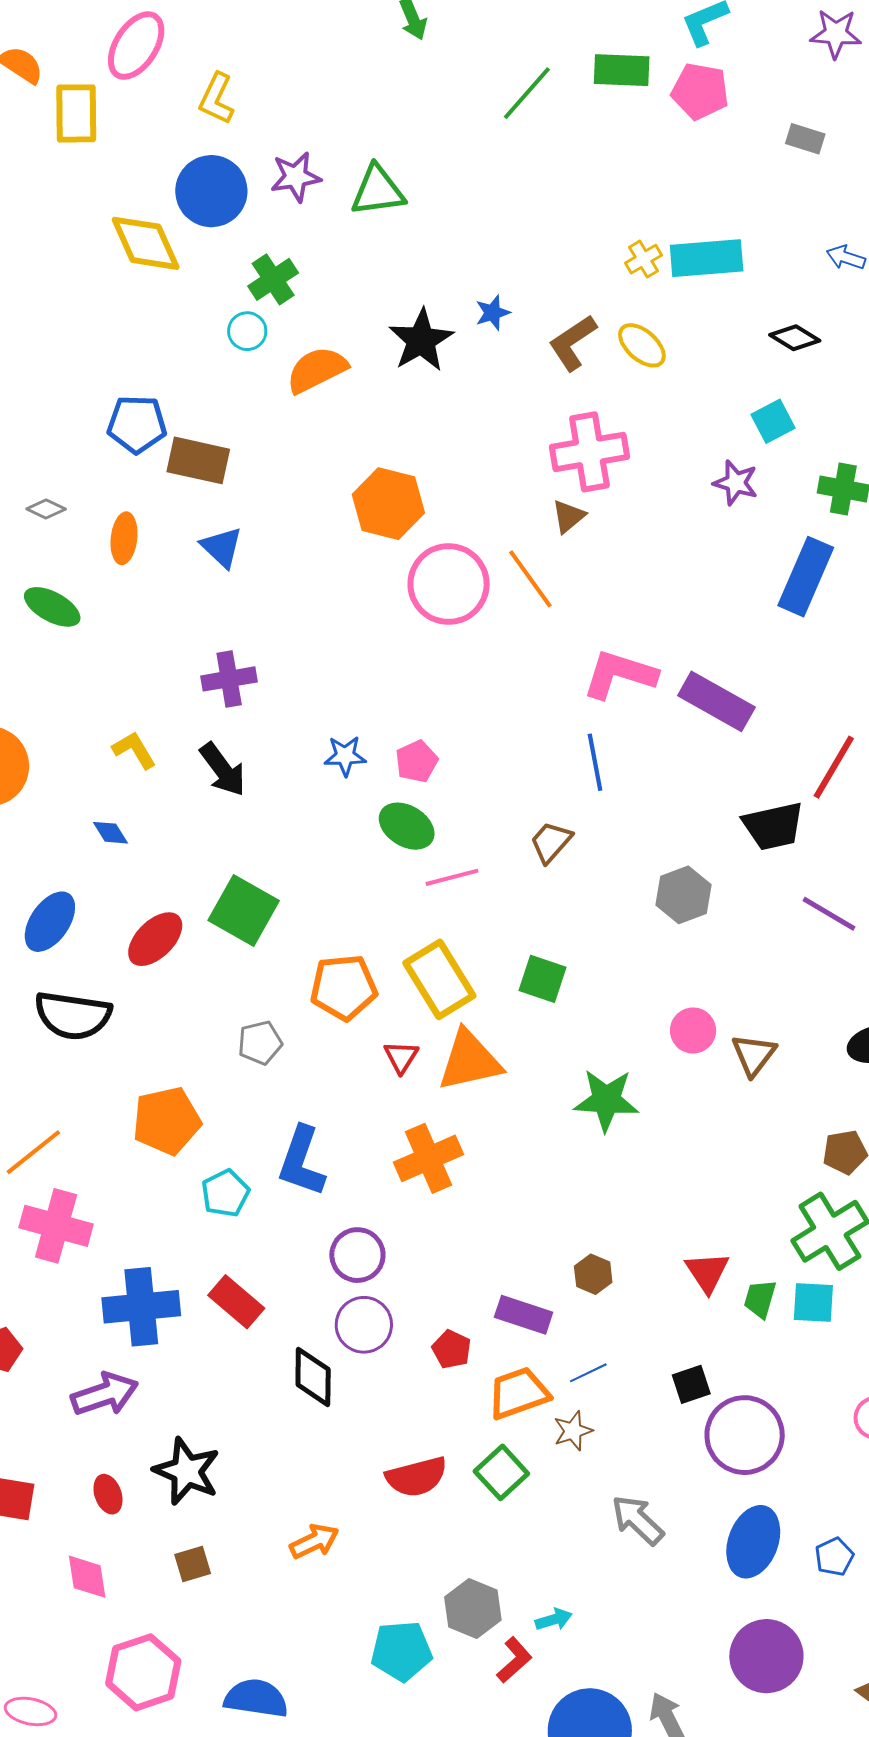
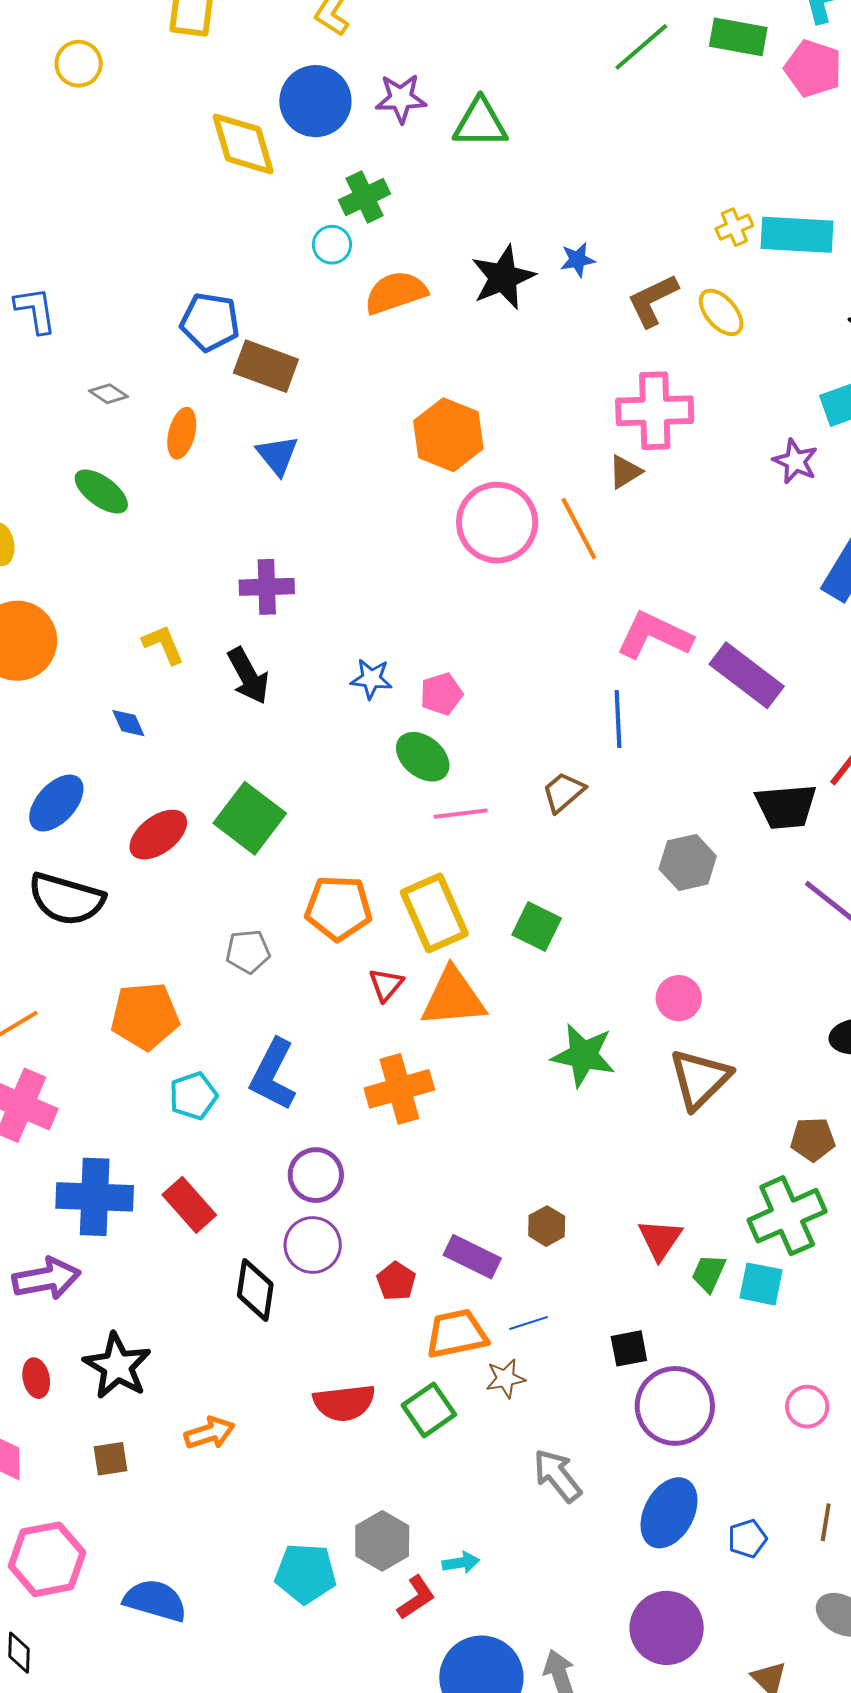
brown triangle: (754, 1055) -> (700, 1079), moved, size x1.4
orange arrow: (314, 1541) -> (210, 1433), moved

